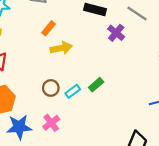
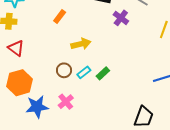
yellow arrow: (61, 48) -> (81, 44), moved
green rectangle: (96, 85) -> (103, 73), moved

